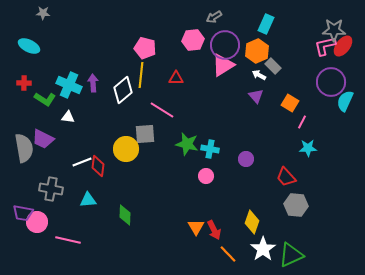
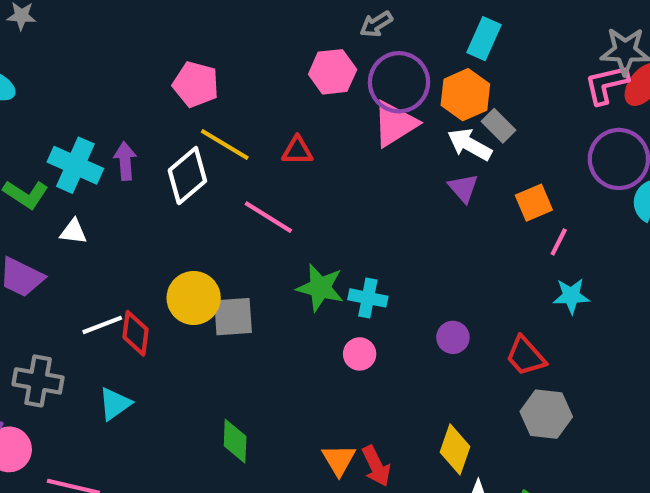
pink pentagon: (145, 48) -> (196, 84), moved
yellow line: (141, 75) -> (225, 144), turned -65
white arrow: (259, 75) -> (470, 144), size x1.5
orange square: (290, 103) -> (534, 203), turned 36
gray square: (145, 134) -> (233, 317), moved
purple circle: (246, 159) -> (453, 337), moved
cyan triangle: (88, 200) -> (115, 404), turned -30
green diamond: (125, 215) -> (235, 441), moved

